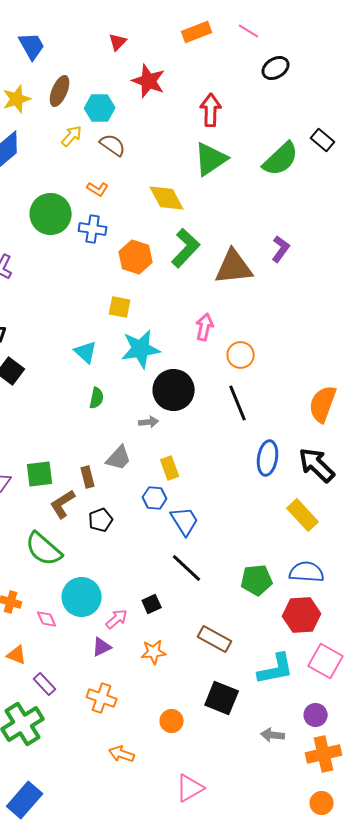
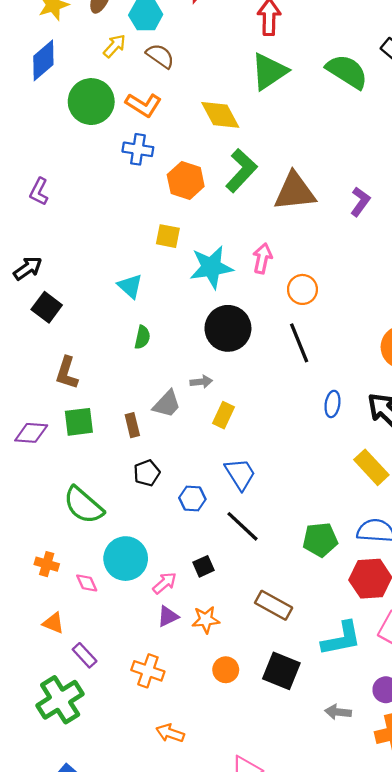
green semicircle: (281, 159) -> (347, 71), turned -105
orange L-shape: (98, 189) -> (143, 105), size x1.5
green circle: (51, 214) -> (91, 102), moved
purple L-shape: (281, 249) -> (360, 202), moved
cyan star: (141, 349) -> (211, 267), moved
gray arrow: (149, 422) -> (201, 382), moved
blue ellipse: (268, 458) -> (332, 404), size x0.7
yellow rectangle: (170, 468) -> (224, 415), turned 45
blue hexagon: (155, 498) -> (192, 499), moved
brown L-shape: (63, 504) -> (67, 373), moved, turned -40
purple triangle: (102, 647) -> (168, 616), moved
orange circle: (172, 721) -> (226, 670), moved

